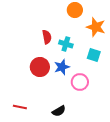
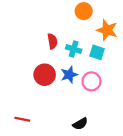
cyan square: (94, 55) -> (97, 52), moved
pink circle: (80, 82) -> (91, 81), moved
black semicircle: (59, 111) -> (80, 124), moved

